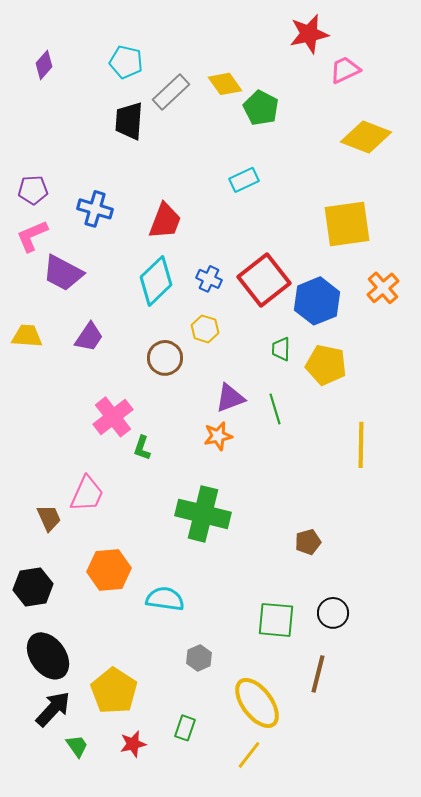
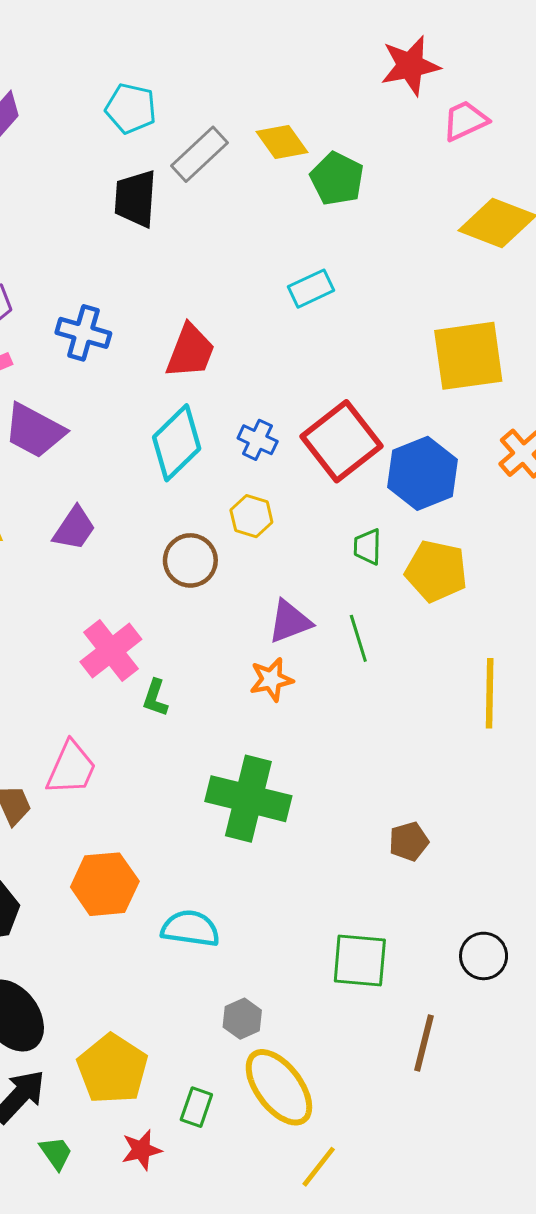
black circle: (333, 613) -> (484, 956), moved
yellow ellipse: (257, 703) -> (279, 1087), moved
green rectangle: (185, 728) -> (196, 1107), moved

